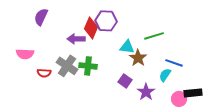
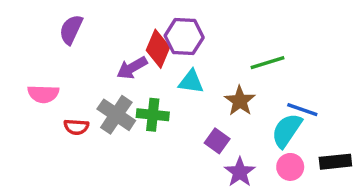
purple arrow: (76, 39) -> (132, 68), turned -30
cyan triangle: (127, 47) -> (191, 82), moved
cyan semicircle: (165, 75) -> (287, 130), size x1.5
purple star: (146, 92) -> (240, 172), moved
pink circle: (179, 99) -> (290, 167), moved

